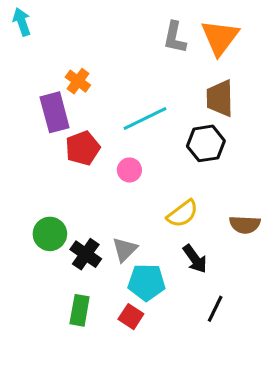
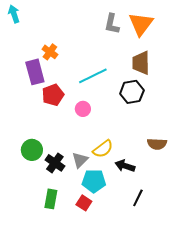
yellow semicircle: (182, 214) -> (103, 149), moved
black arrow: (195, 259) -> (125, 166), turned 144

